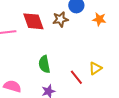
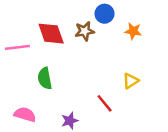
green semicircle: (44, 64) -> (45, 78), moved
yellow triangle: (95, 68) -> (131, 81), moved

